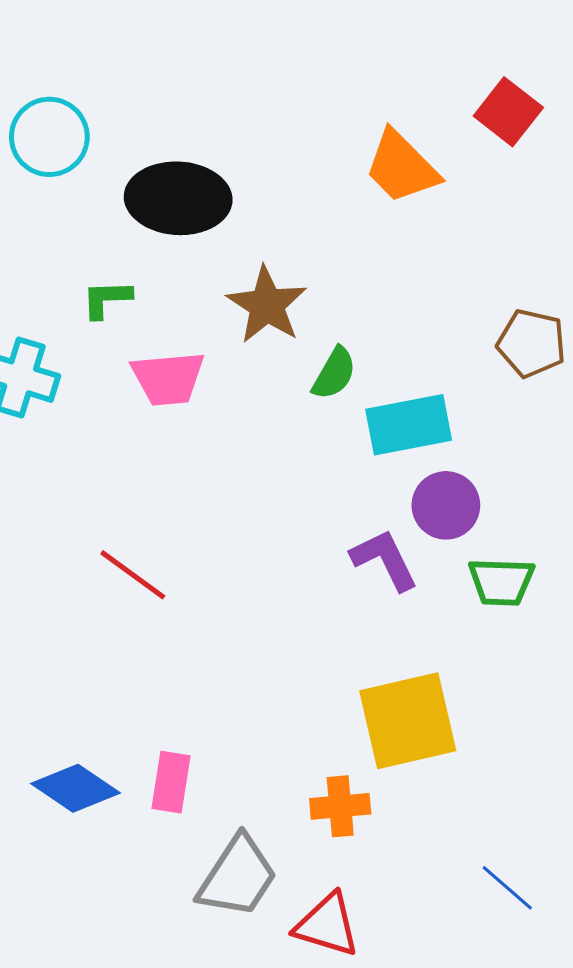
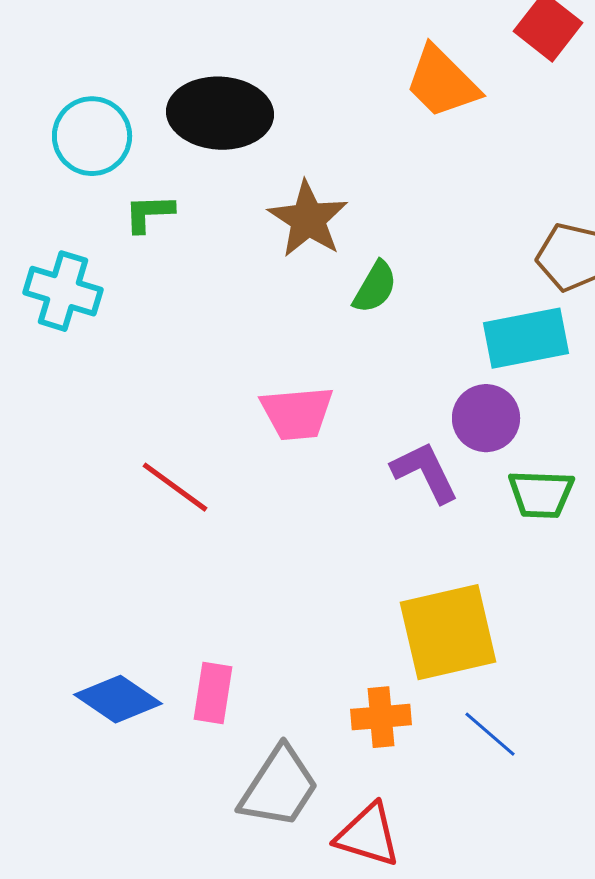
cyan circle: (49, 137) -> (92, 136), moved
pink trapezoid: (168, 378) -> (297, 413), moved
cyan rectangle: (409, 425) -> (526, 338), moved
blue line: (507, 888) -> (490, 734), moved

